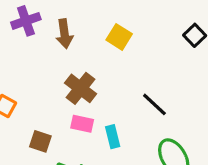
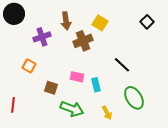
purple cross: (26, 21) -> (42, 37), moved
brown cross: (81, 88) -> (83, 41), moved, turned 30

